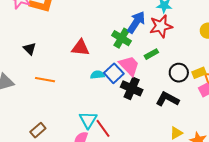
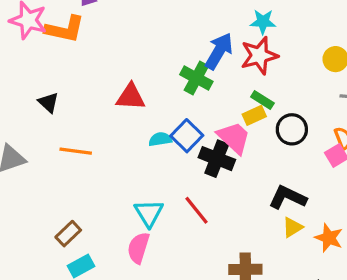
green rectangle: (151, 54) -> (262, 100), moved, turned 64
pink trapezoid: (129, 66) -> (234, 138), moved
yellow rectangle: (199, 73) -> (254, 115), moved
black L-shape: (167, 99) -> (288, 197), moved
red line: (103, 128) -> (196, 210), moved

